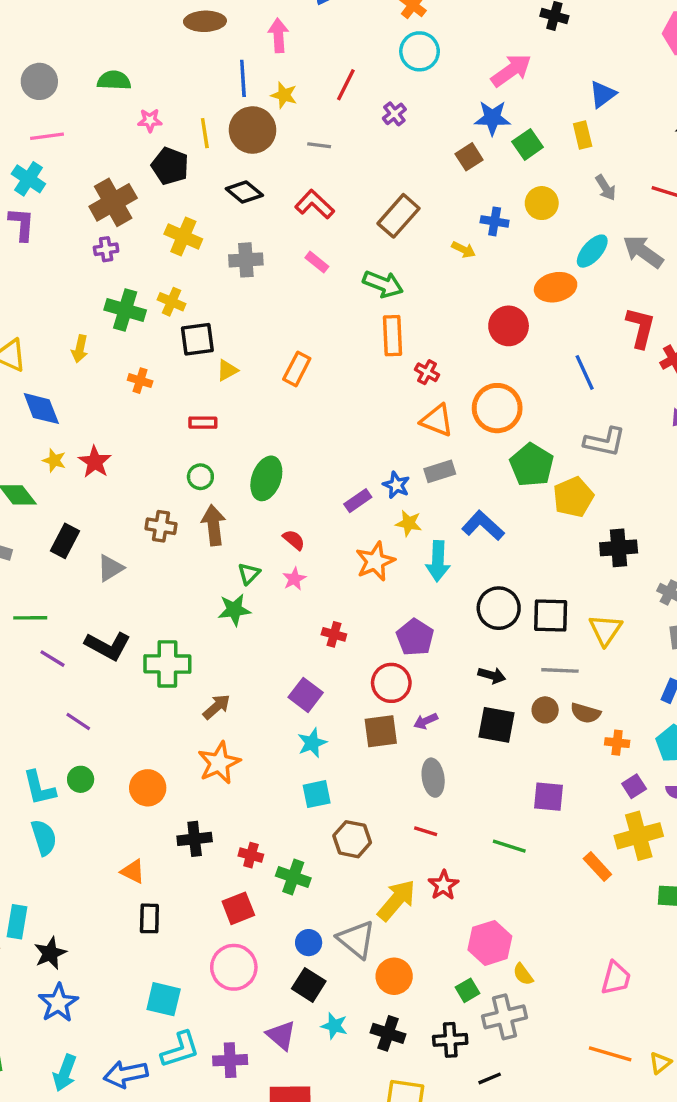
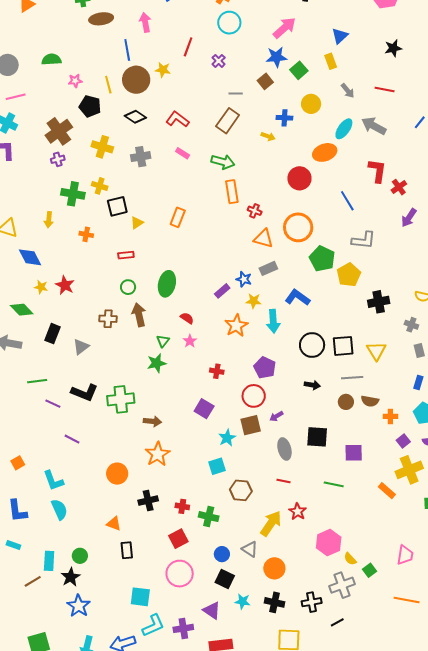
yellow star: (284, 95) -> (163, 70), moved
gray line: (319, 145) -> (236, 93), moved
brown arrow: (217, 707) -> (152, 421), turned 54
black square: (496, 725) -> (317, 437), moved
cyan star: (312, 743) -> (227, 438), moved
green circle: (81, 779) -> (80, 556), moved
gray triangle: (356, 939) -> (250, 549), size x0.7
green square: (468, 990) -> (370, 570), moved

